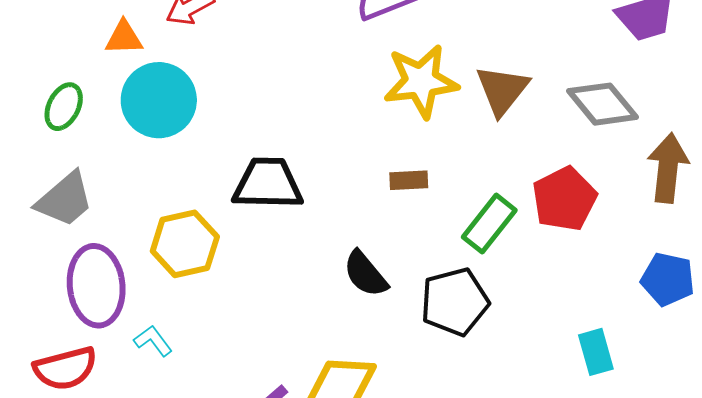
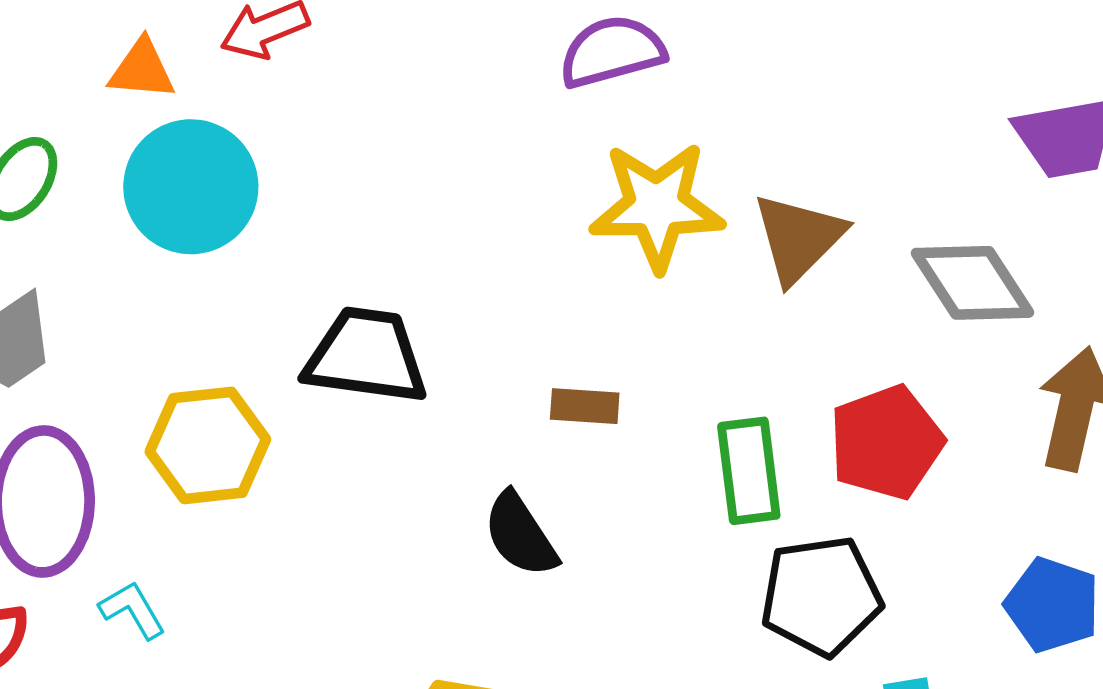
brown rectangle: (409, 180) -> (585, 406), moved
green rectangle: (489, 224) -> (749, 471), turned -52
black pentagon: (455, 302) -> (821, 596), moved

